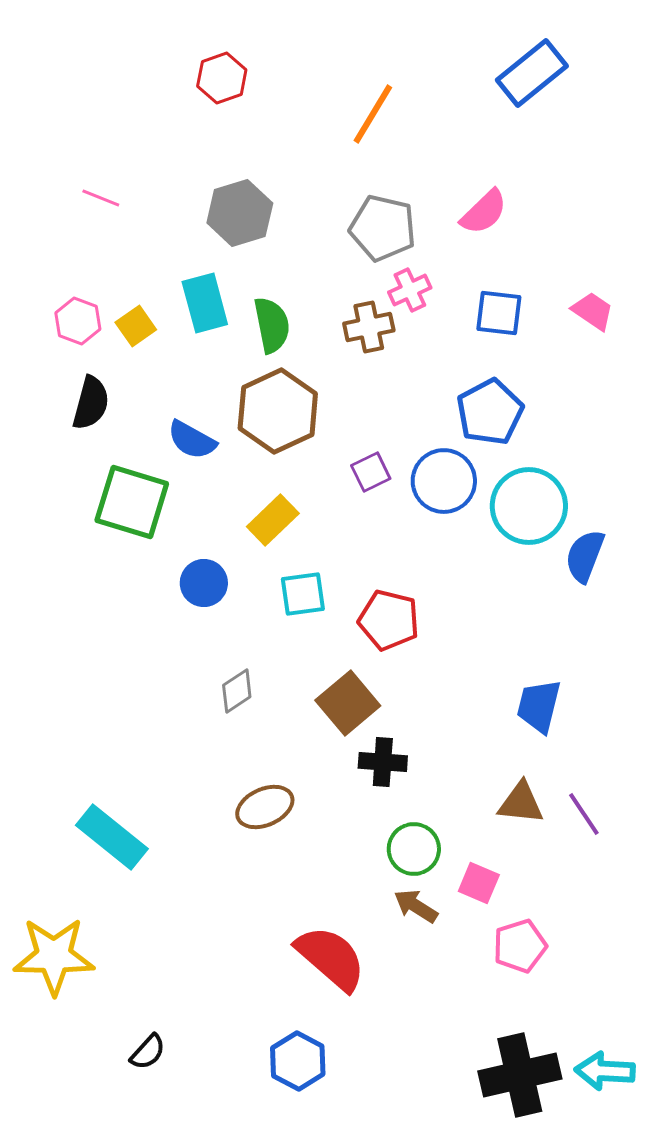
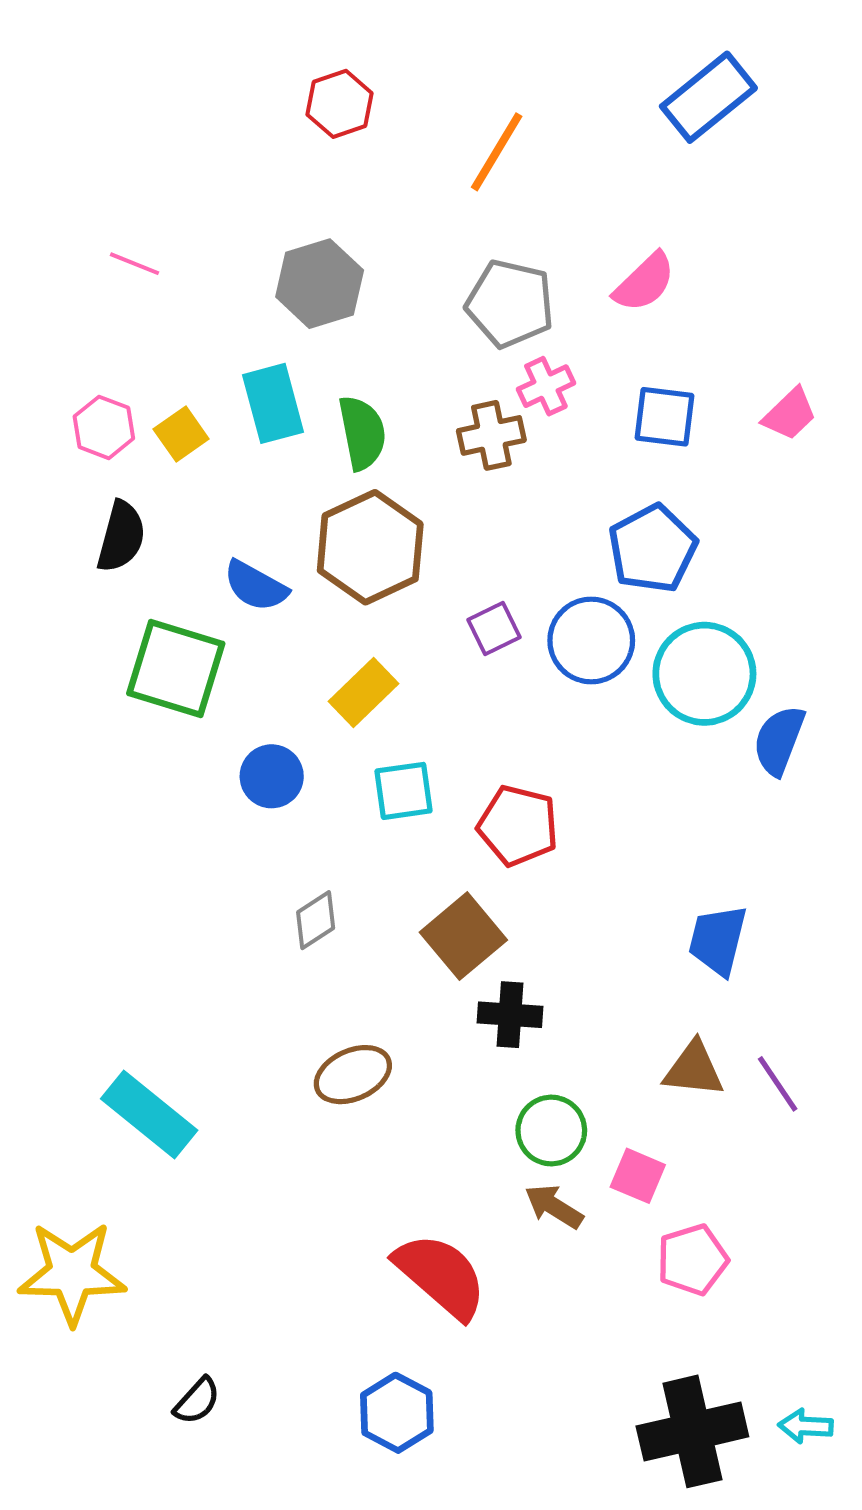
red hexagon: (222, 78) -> (340, 104), moved
pink trapezoid: (593, 311) -> (790, 414), turned 102
cyan arrow: (605, 1071) -> (806, 1426), size x0.7

